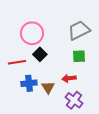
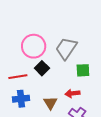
gray trapezoid: (79, 30) -> (66, 48), moved, turned -30
blue cross: (29, 83) -> (21, 99), moved

